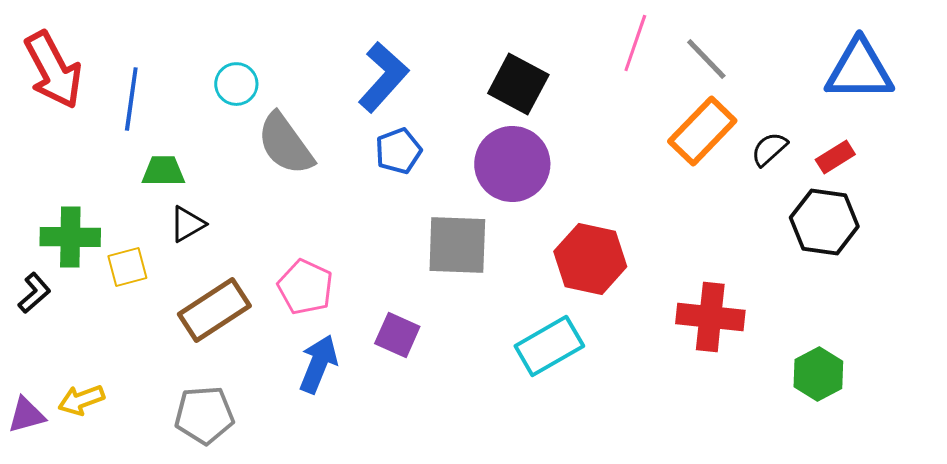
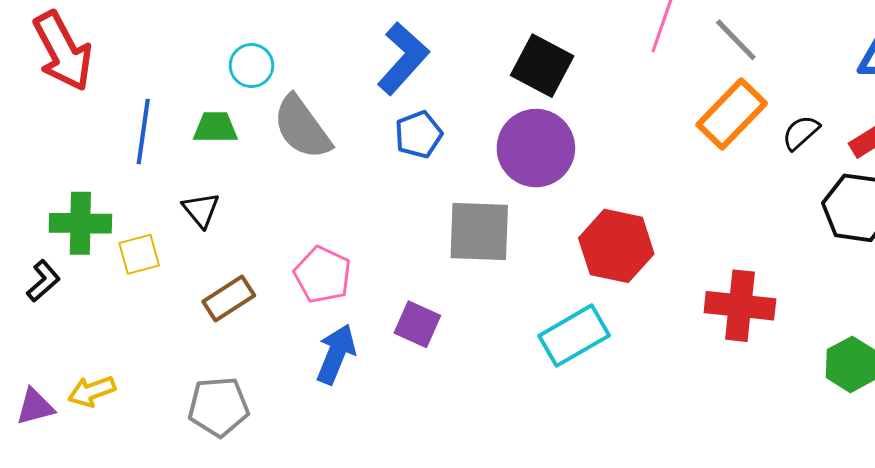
blue line: (131, 99) -> (143, 132), moved
green trapezoid: (163, 171) -> (215, 127), moved
black triangle: (187, 224) -> (201, 210), turned -39
brown rectangle: (214, 310) -> (229, 298), size x0.7

